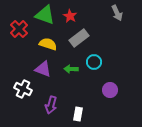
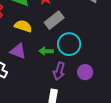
cyan circle: (94, 62) -> (69, 44), size x1.5
purple arrow: (51, 105) -> (59, 71), moved

